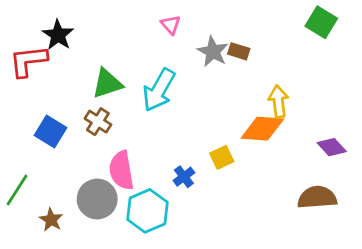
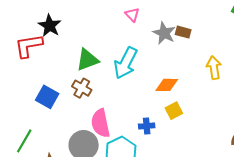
orange diamond: (262, 129) -> (167, 85), moved, size x0.7
blue cross: (184, 177) -> (147, 126), turned 35

